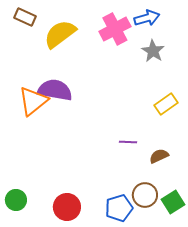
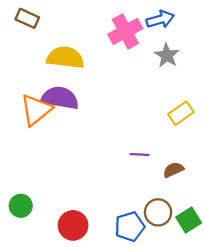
yellow semicircle: (60, 34) -> (65, 58), moved, turned 44
green circle: (16, 200) -> (21, 206), moved

